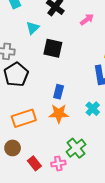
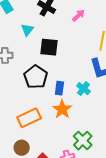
black pentagon: (16, 75) -> (36, 77), moved
cyan cross: (93, 109) -> (83, 89), moved
orange star: (59, 114) -> (62, 109), turned -30

